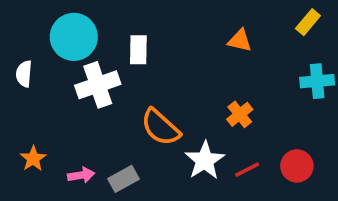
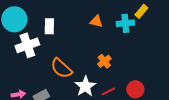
orange triangle: (240, 41) -> (96, 21), moved
cyan cross: (317, 81) -> (125, 23), moved

